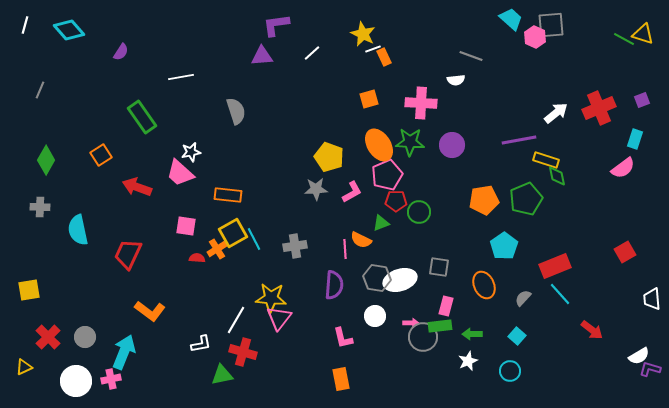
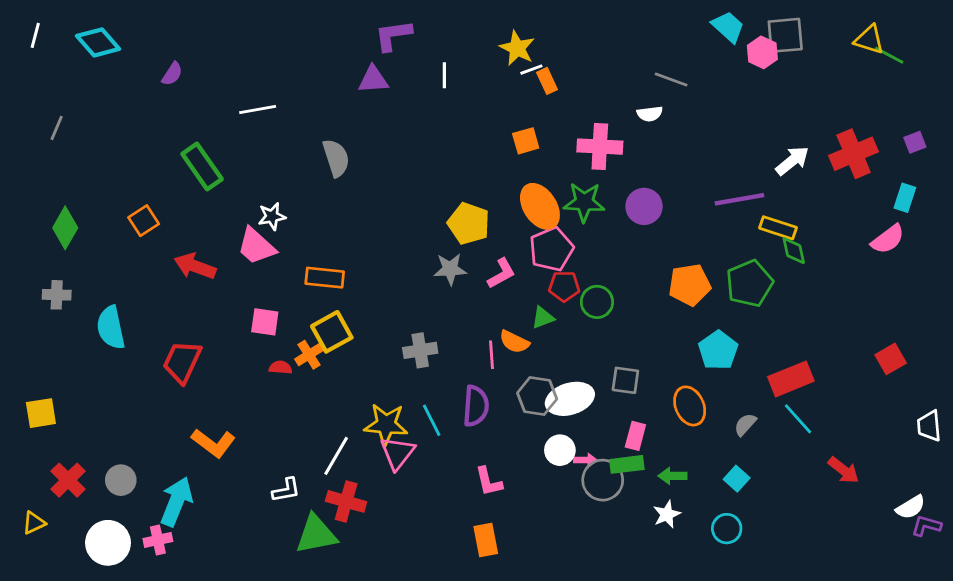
yellow triangle: (643, 34) -> (869, 40), moved
white line: (312, 53) -> (444, 75), turned -48
cyan line: (254, 239) -> (432, 420), moved
white circle: (375, 316) -> (560, 450), moved
green triangle: (222, 375) -> (316, 534), size x1.4

